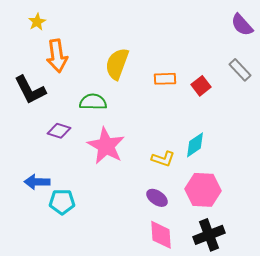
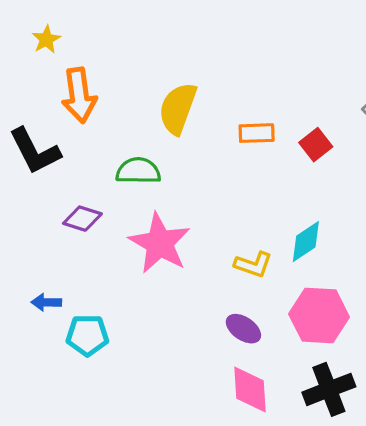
blue arrow: (37, 182) -> (46, 302), size x0.7

